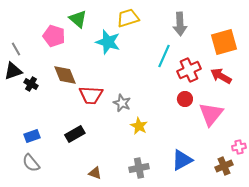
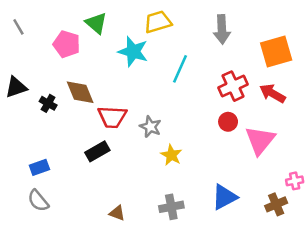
gray line: (16, 49) -> (18, 27), moved
cyan line: (164, 56) -> (180, 69), moved
black cross: (31, 84) -> (48, 103), moved
black rectangle: (75, 134) -> (97, 151), moved

